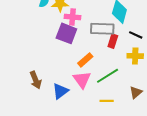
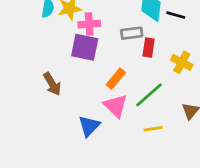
gray rectangle: (102, 29) -> (132, 33), size x0.7
black line: (136, 35) -> (176, 15), moved
yellow cross: (135, 56) -> (182, 62), turned 35
brown arrow: (36, 80) -> (52, 84), moved

